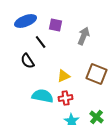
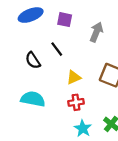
black line: (41, 42) -> (57, 49), moved
cyan semicircle: (43, 96) -> (33, 99), moved

